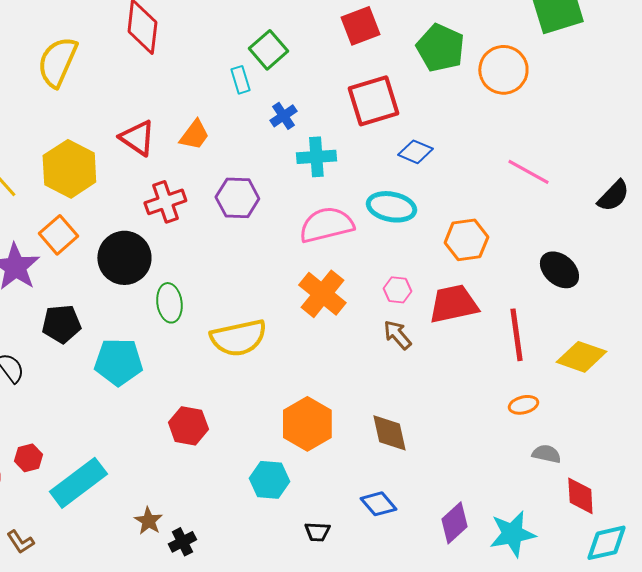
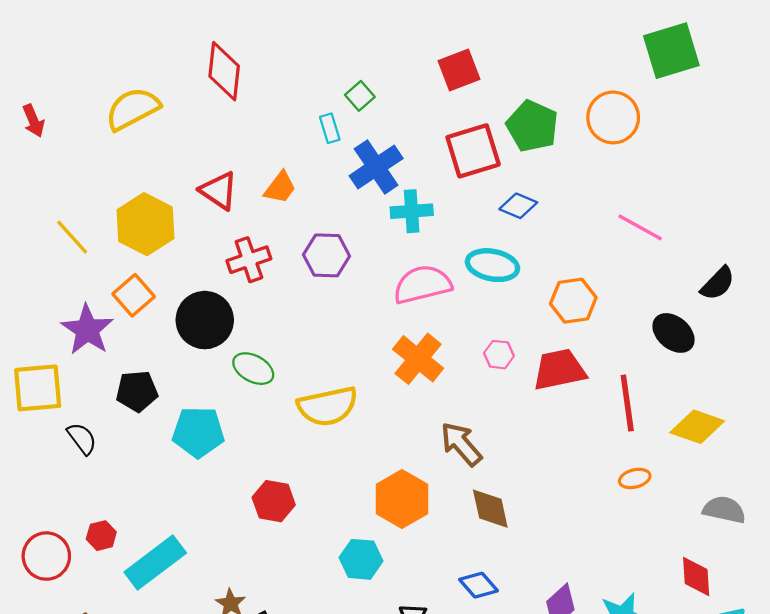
green pentagon: (440, 48) -> (532, 126), moved
green square: (268, 50) -> (360, 96), size x0.7
yellow semicircle: (57, 62) -> (133, 109), turned 38
blue cross: (283, 116) -> (376, 167), size x1.8
black semicircle: (613, 196) -> (718, 283), moved
green ellipse: (169, 303) -> (253, 369), turned -54
brown arrow: (397, 335) -> (461, 444), moved, size x1.4
gray semicircle: (546, 454) -> (724, 510), moved, size x1.4

